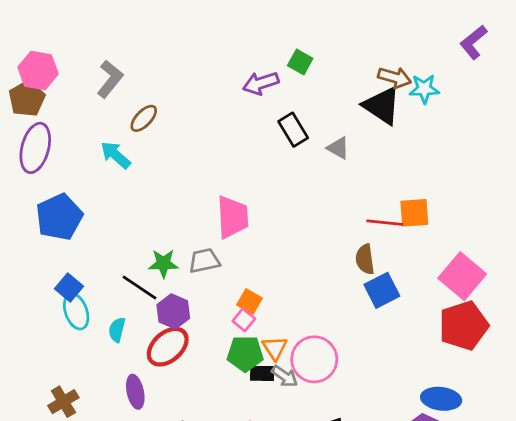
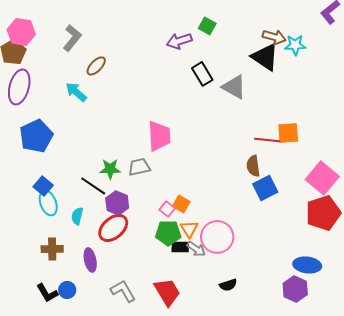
gray triangle: (338, 148) -> (234, 87), size x1.5
orange square: (249, 302) -> (181, 204), moved
brown cross: (63, 402) -> (52, 249), moved, turned 30

